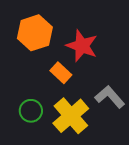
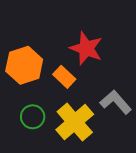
orange hexagon: (35, 33) -> (24, 65), moved

